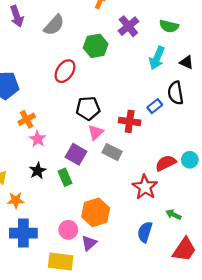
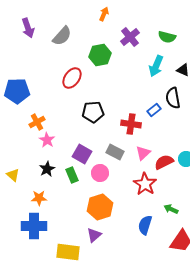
pink triangle: (96, 132) -> (143, 153), moved
orange star: (16, 200) -> (39, 198), moved
pink circle: (68, 230) -> (100, 173), moved

